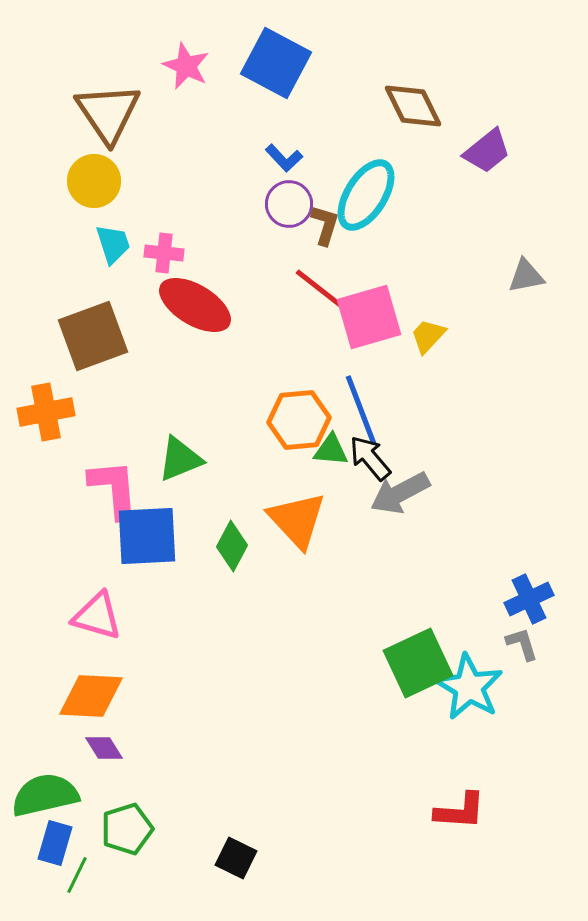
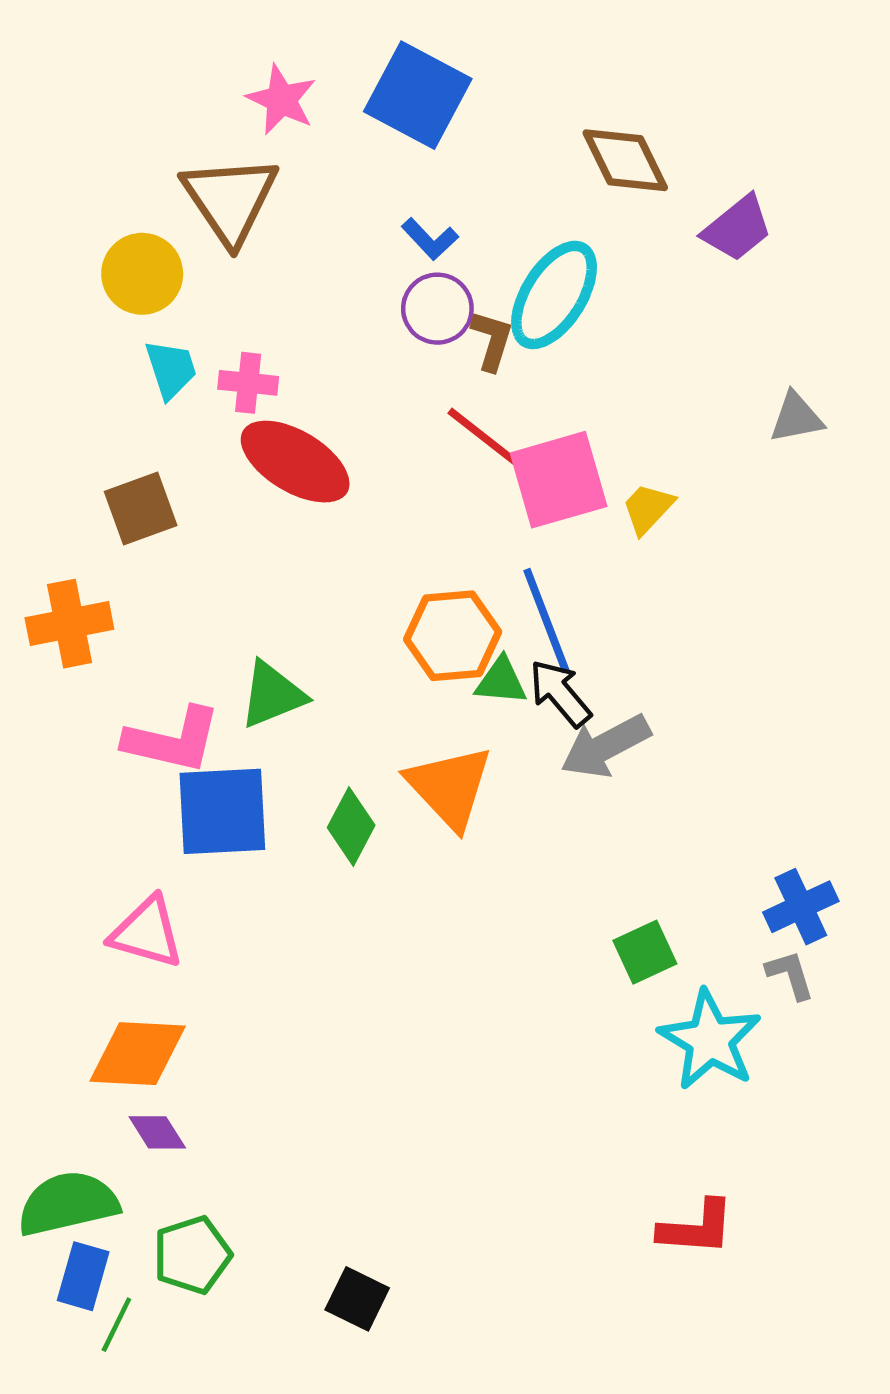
brown triangle: (108, 113) -> (230, 200), moved
brown square: (93, 336) -> (141, 508), size x0.7
pink L-shape: (114, 489) -> (172, 740), turned 108
green square: (418, 663) -> (645, 952), moved, size x0.6

